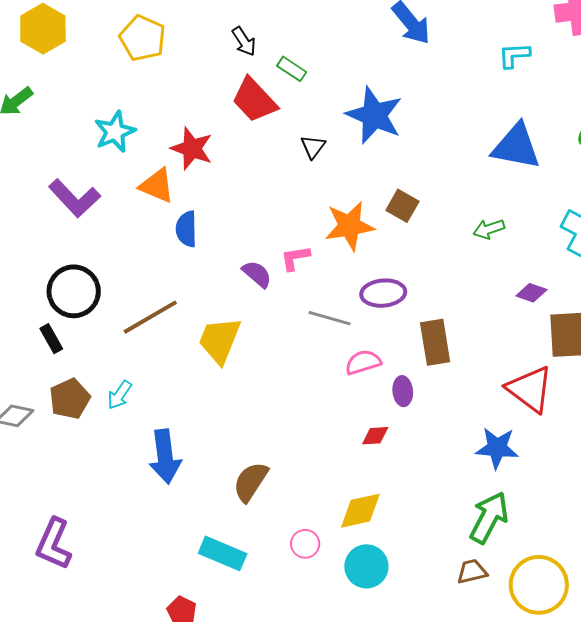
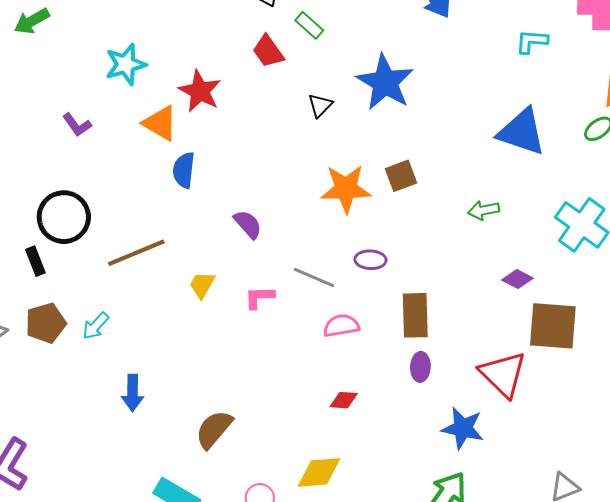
red trapezoid: (254, 100) -> (268, 51), size x0.7
purple L-shape: (74, 198) -> (77, 125), size x0.6
brown square: (402, 206) -> (401, 176), turned 32
pink L-shape: (295, 258) -> (259, 297), moved
purple ellipse: (383, 293) -> (370, 260), size x0.7
yellow trapezoid: (220, 340) -> (202, 285), size x0.6
purple ellipse: (403, 391) -> (420, 367), moved
blue arrow: (165, 457) -> (133, 393), size x0.7

